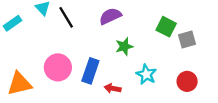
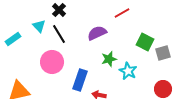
pink circle: (58, 67) -> (52, 62), moved
cyan star: (146, 74) -> (128, 71), moved

